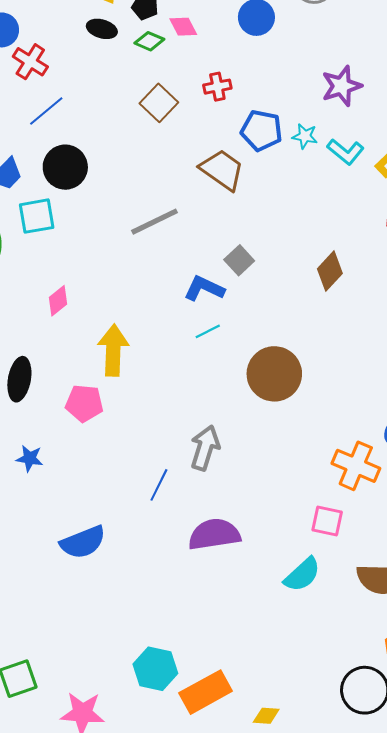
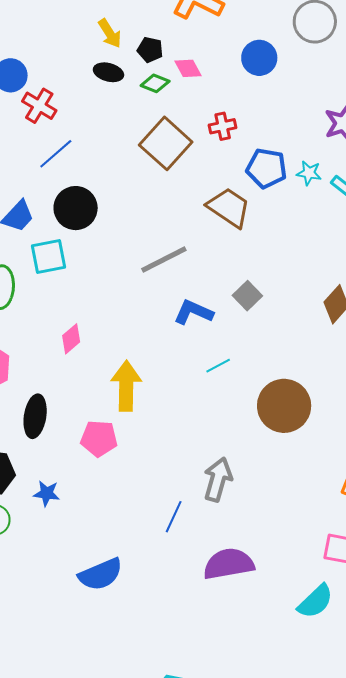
brown square: (159, 103) -> (166, 143), size x1.4
blue L-shape: (204, 288) -> (193, 312), moved

